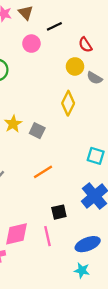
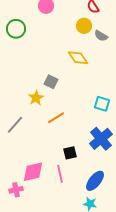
yellow diamond: (68, 103) -> (78, 58), turned -60
yellow star: (13, 124) -> (36, 98), moved
blue ellipse: (88, 244) -> (95, 181), turned -30

